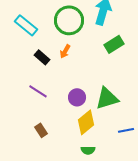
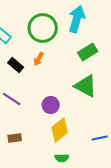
green triangle: (107, 98) -> (86, 86), moved, turned 45
brown rectangle: (41, 130) -> (15, 138), turned -64

